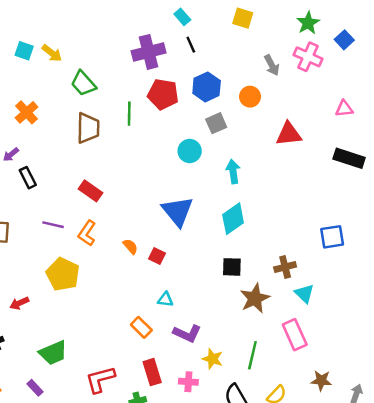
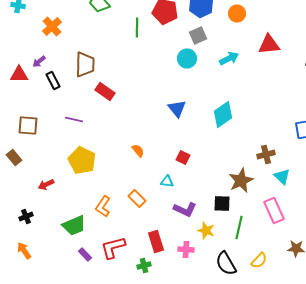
gray square: (216, 123) -> (198, 36), moved
brown trapezoid: (88, 128) -> (85, 64), moved
cyan arrow: (233, 172) -> (229, 58), moved, turned 72
blue triangle: (178, 211) -> (177, 108), size x0.7
orange L-shape: (87, 233) -> (103, 206), moved
orange semicircle: (130, 246) -> (138, 150), moved
red square: (157, 256) -> (183, 158), moved
black square: (232, 267) -> (222, 204), moved
orange rectangle: (141, 327) -> (137, 198), moved
purple rectangle: (35, 388) -> (85, 254), moved

